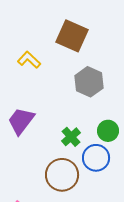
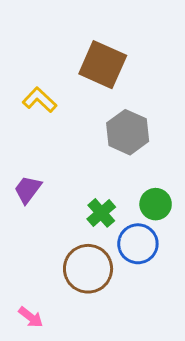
purple trapezoid: (21, 121) -> (28, 189), size x0.7

